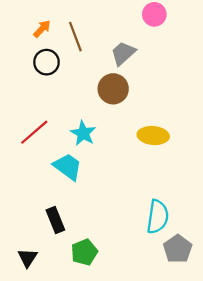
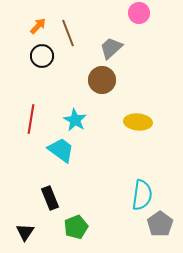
red line: (34, 132) -> (31, 119), turned -40

